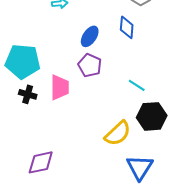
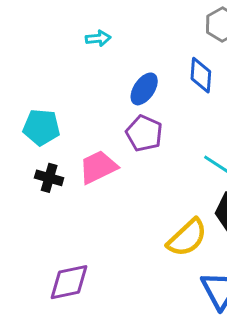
cyan pentagon: (23, 61) -> (41, 127), size x0.7
pink trapezoid: (60, 87) -> (98, 167), turned -116

